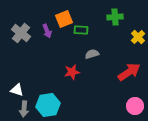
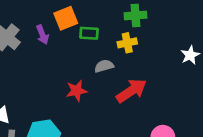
yellow cross: (138, 37) -> (127, 43), moved, turned 32
red arrow: (129, 72) -> (131, 91), moved

